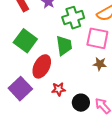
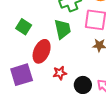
green square: (25, 41) -> (24, 27), size x0.7
purple square: (20, 89) -> (22, 75), turned 30

